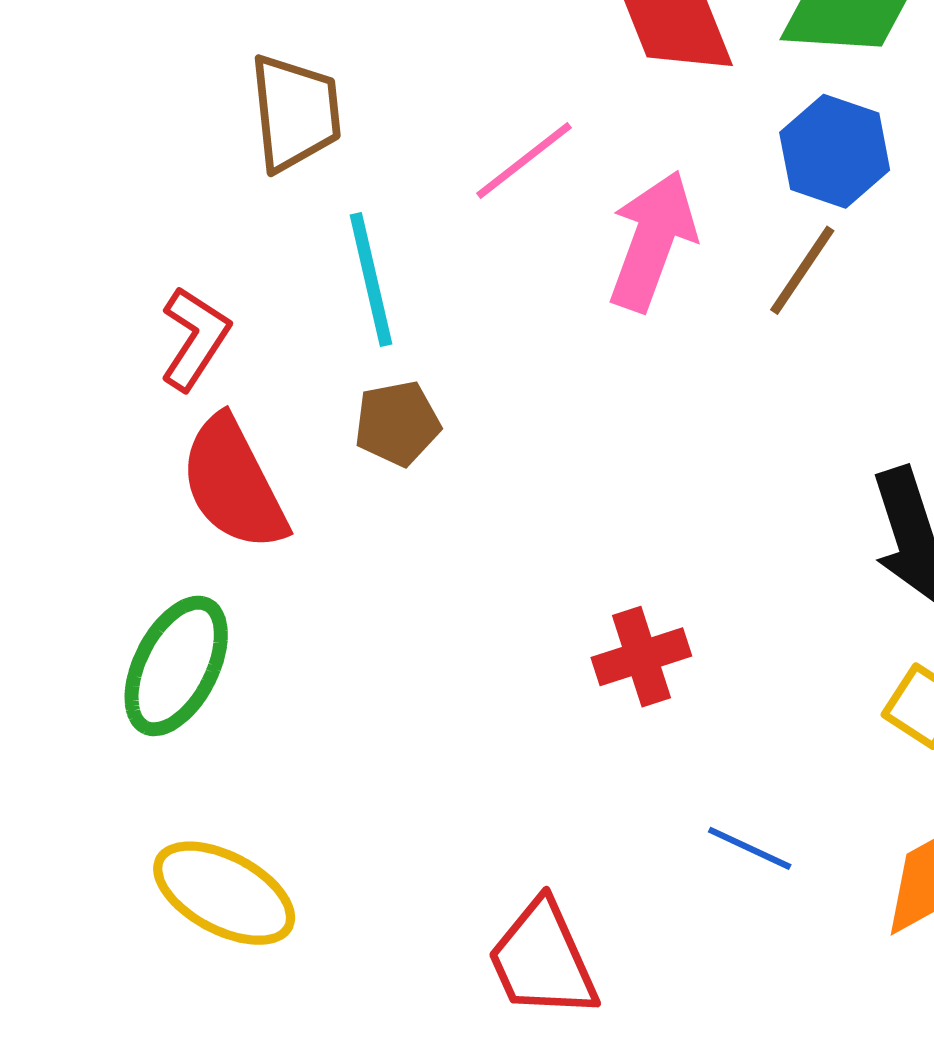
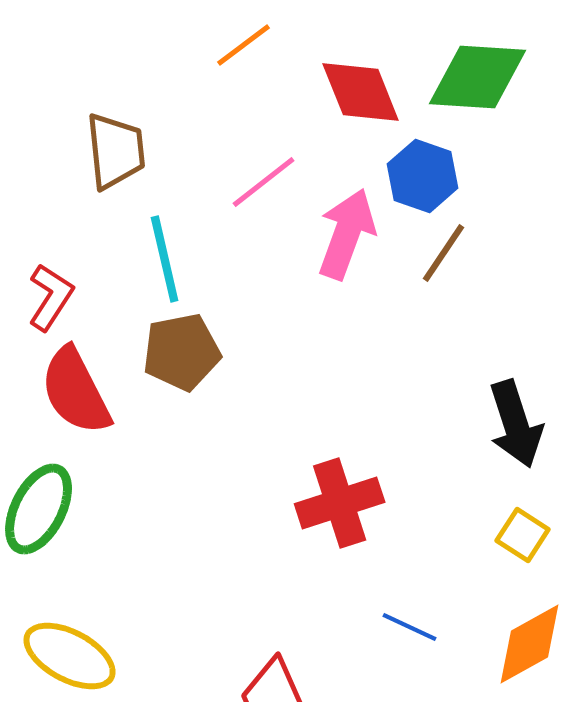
blue hexagon: (835, 151) -> (423, 176), moved
brown pentagon: (397, 423) -> (182, 352), size x1.4
red cross: (641, 657) -> (340, 503), size x1.4

